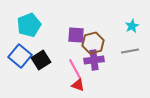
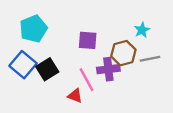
cyan star: (132, 26) -> (142, 30), moved
brown hexagon: (93, 43) -> (123, 53), moved
red triangle: (78, 85) -> (75, 96), moved

